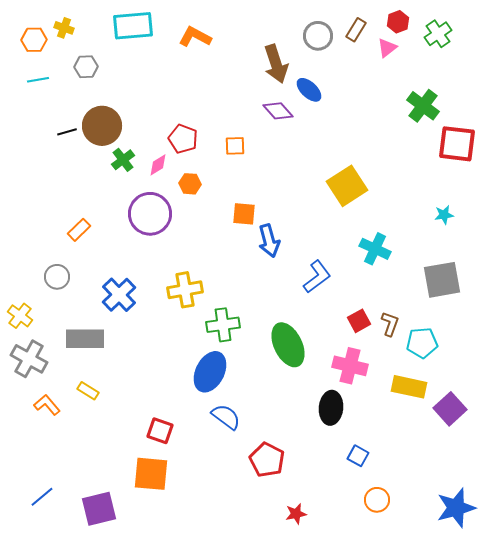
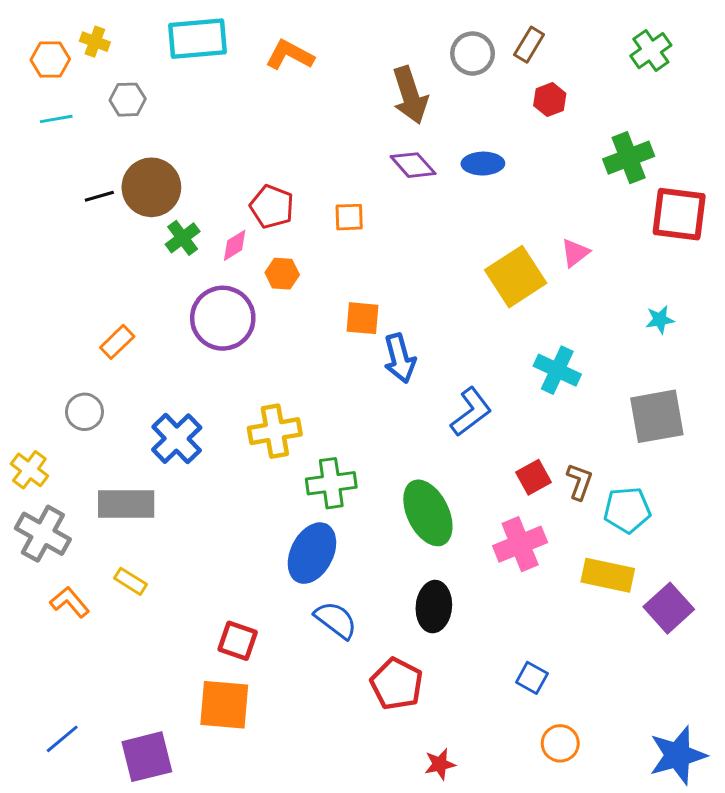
red hexagon: (398, 22) -> (550, 100), moved
pink triangle: (387, 48) -> (575, 253), moved
blue ellipse: (309, 90) -> (483, 164), moved, turned -44
green cross: (423, 106) -> (629, 158), turned 32
pink cross: (350, 366) -> (520, 544), turned -36
black ellipse: (331, 408) -> (434, 607), moved

